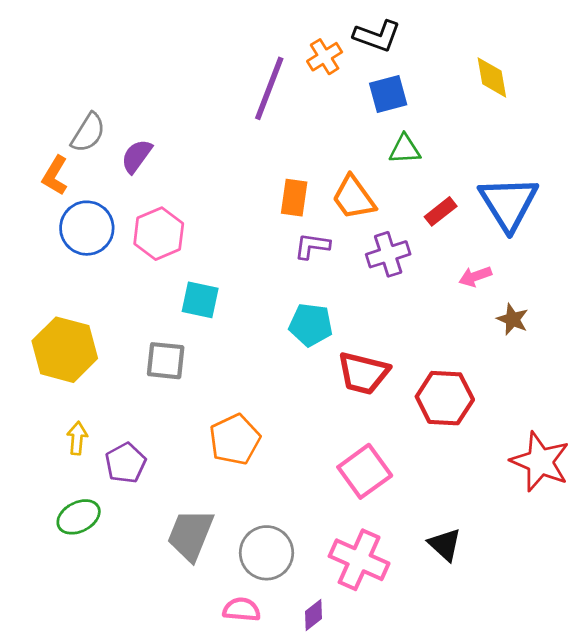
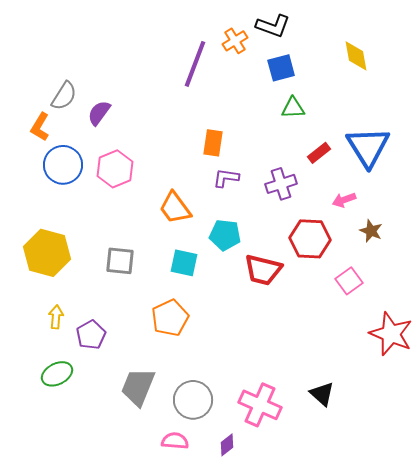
orange trapezoid: (354, 198) -> (175, 208), moved
cyan square: (200, 300) -> (184, 263), moved
red hexagon: (445, 398) -> (310, 239), moved
pink square: (365, 471) -> (349, 281), moved, size x0.7

